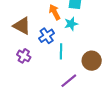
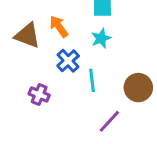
orange arrow: (55, 12) -> (59, 26), moved
brown triangle: (22, 26) -> (27, 35), moved

